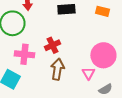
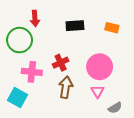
pink circle: (103, 55) -> (100, 67), moved

